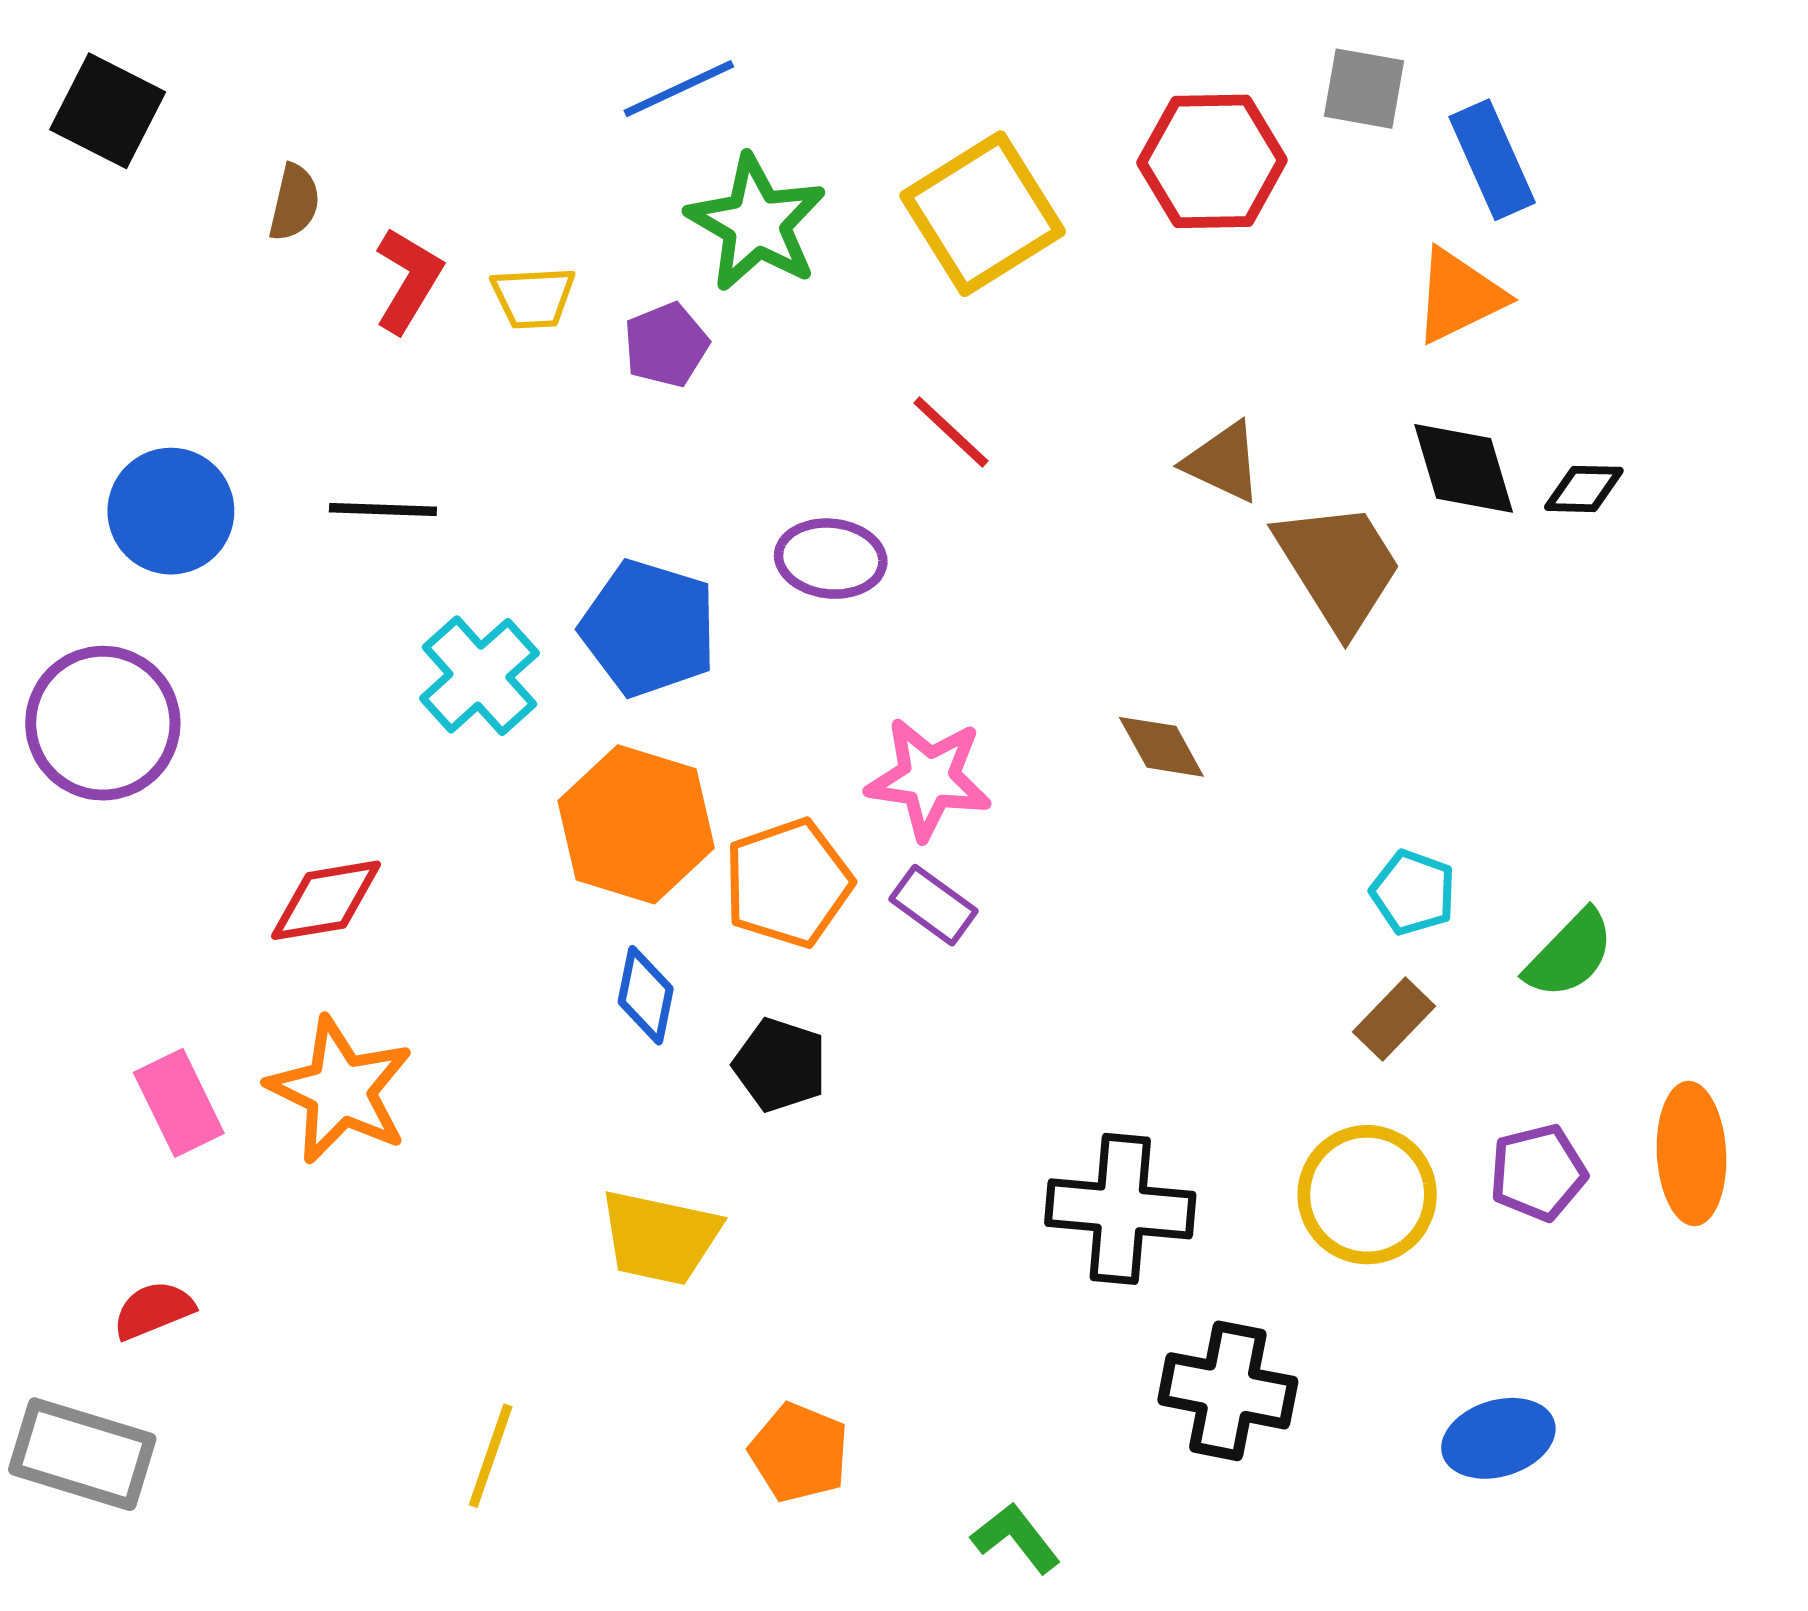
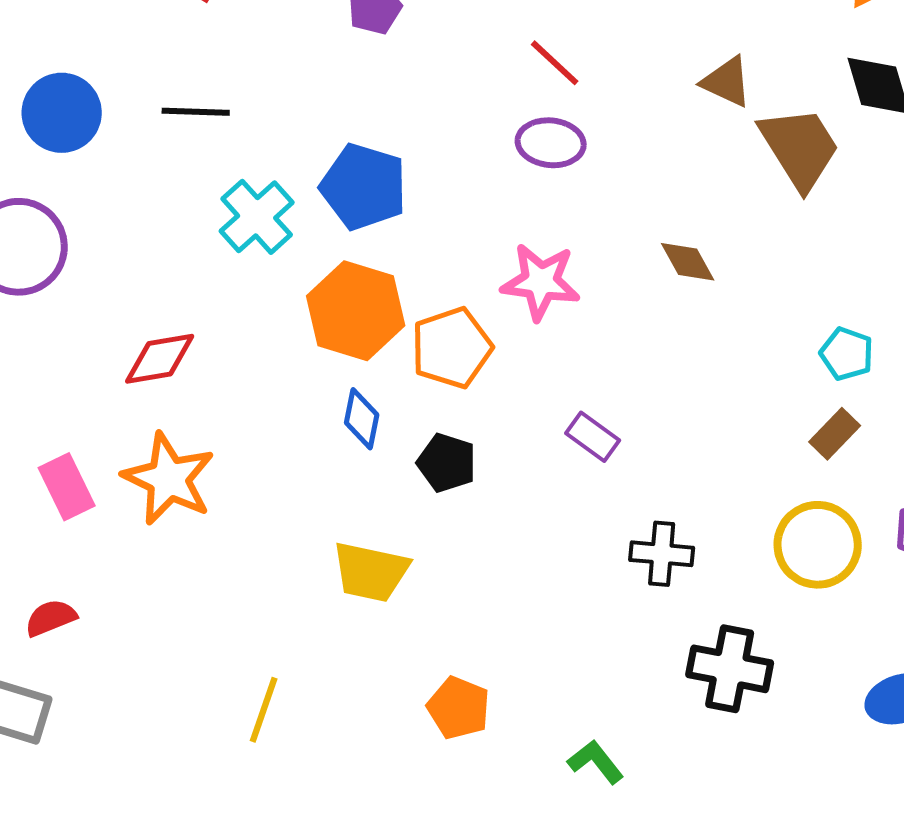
purple ellipse: (831, 559) -> (551, 143), moved
purple rectangle: (934, 905) -> (593, 437), moved
black cross: (1120, 1209) -> (662, 554), size x0.7

